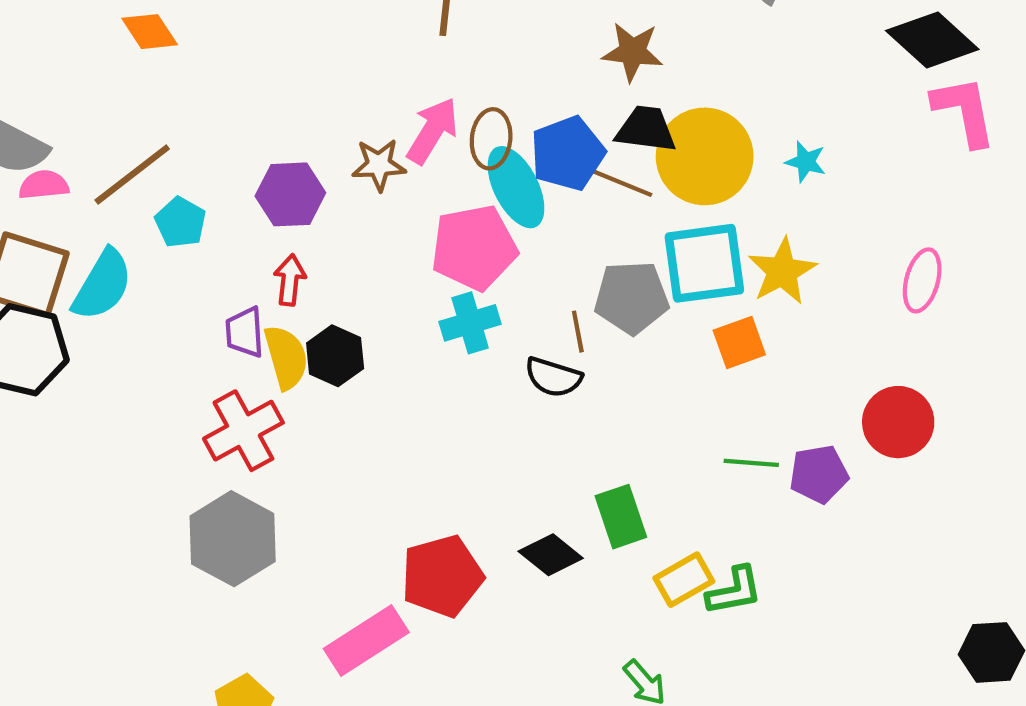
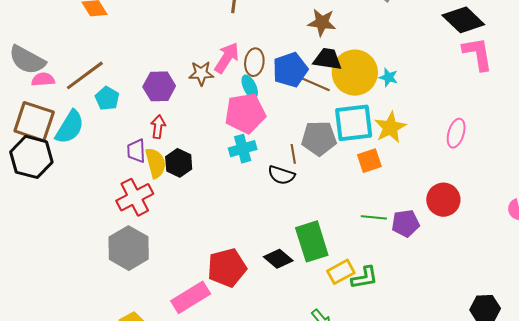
cyan star: (806, 162) -> (388, 77), moved
cyan ellipse: (516, 187) -> (250, 87), moved, size x0.6
green rectangle: (621, 517) -> (312, 241), size x1.4

